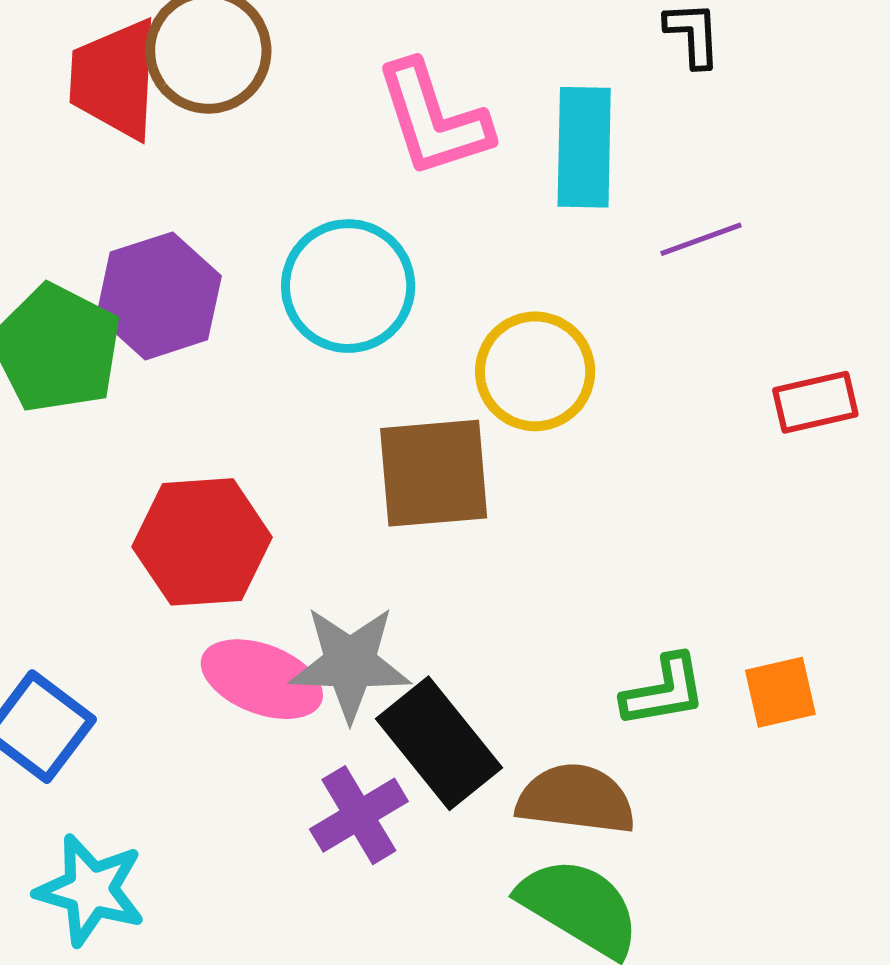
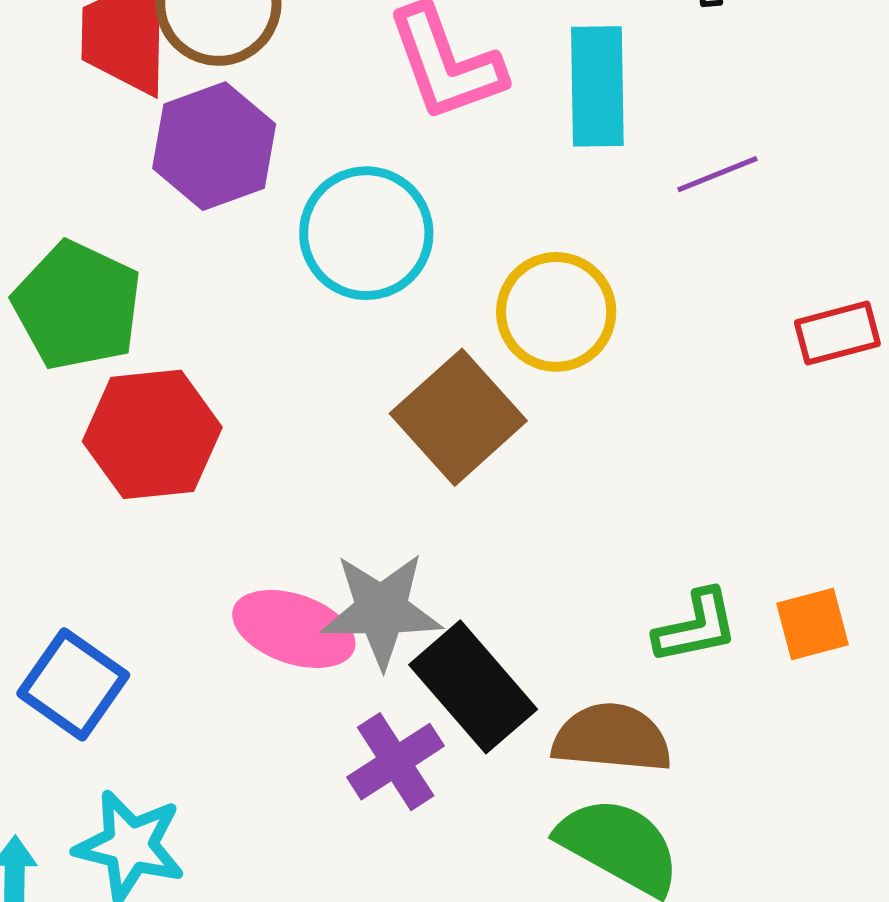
purple hexagon: (159, 296) -> (214, 146), moved
brown square: (434, 473) -> (458, 417), turned -35
red hexagon: (202, 542) -> (152, 434), moved

